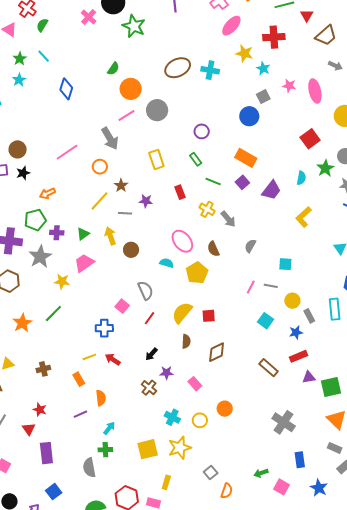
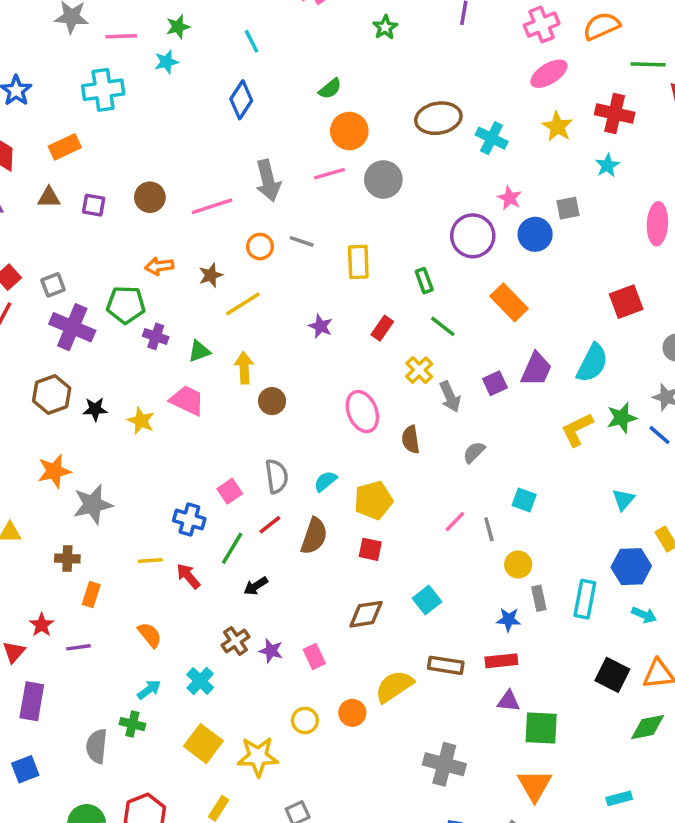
green star: (134, 26) -> (385, 27), size x0.6
cyan line: (44, 56) -> (252, 41), moved
cyan star: (263, 68) -> (607, 165), moved
pink star: (289, 86) -> (510, 198), moved
purple circle: (202, 131) -> (473, 236), moved, size x1.6
gray arrow: (110, 138) -> (268, 181), moved
brown circle: (18, 149) -> (150, 197), moved
green star: (325, 168) -> (622, 418), moved
black star: (23, 173) -> (95, 409), moved
cyan semicircle: (301, 178) -> (592, 363), size x1.6
purple square: (242, 182) -> (495, 383), moved
brown star: (121, 185) -> (211, 275), moved
purple trapezoid: (271, 190) -> (536, 369), turned -30
red rectangle: (180, 192) -> (382, 328), turned 40
gray line: (125, 213) -> (302, 241), moved
gray star: (40, 257) -> (93, 504), moved
pink trapezoid: (84, 263) -> (187, 400), turned 45
cyan semicircle: (167, 263) -> (325, 481), moved, turned -72
yellow pentagon: (197, 273) -> (373, 500), moved
gray line: (271, 286) -> (489, 529), turned 48
yellow semicircle: (182, 313) -> (394, 686), moved
green line: (53, 314) -> (232, 548), moved, turned -30
cyan square: (265, 321) -> (427, 600), moved
brown semicircle: (186, 341) -> (314, 536), moved, size x1.5
brown rectangle: (269, 368) -> (446, 665), turned -48
purple star: (166, 373) -> (271, 651), moved
orange rectangle: (79, 379) -> (91, 595), moved, turned 32
orange semicircle: (101, 398) -> (150, 635), turned -49
purple line: (80, 414) -> (78, 647), moved
cyan cross: (172, 417) -> (200, 681), moved
gray cross: (284, 422) -> (444, 764), turned -35
yellow square: (148, 449) -> (203, 744), turned 35

